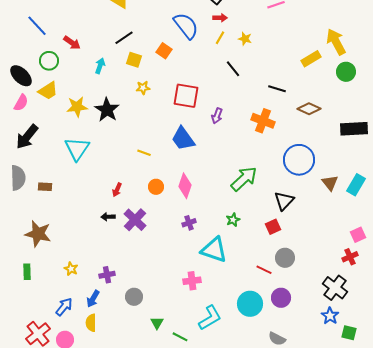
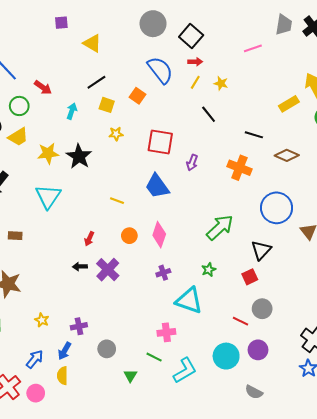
green line: (180, 337) -> (154, 357), moved

